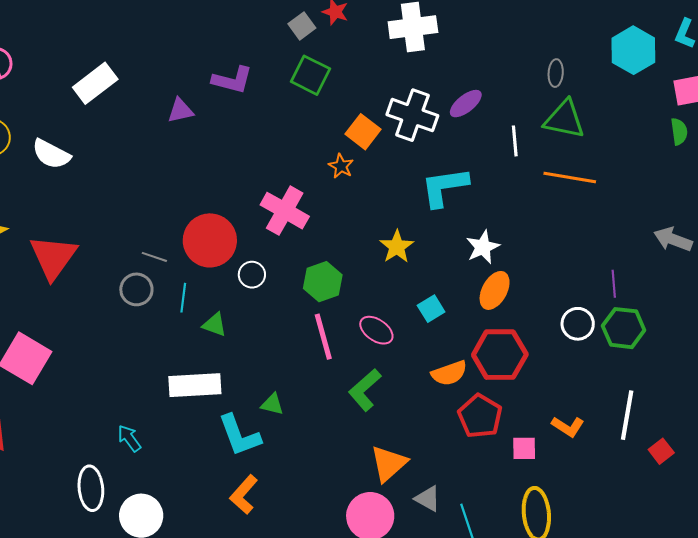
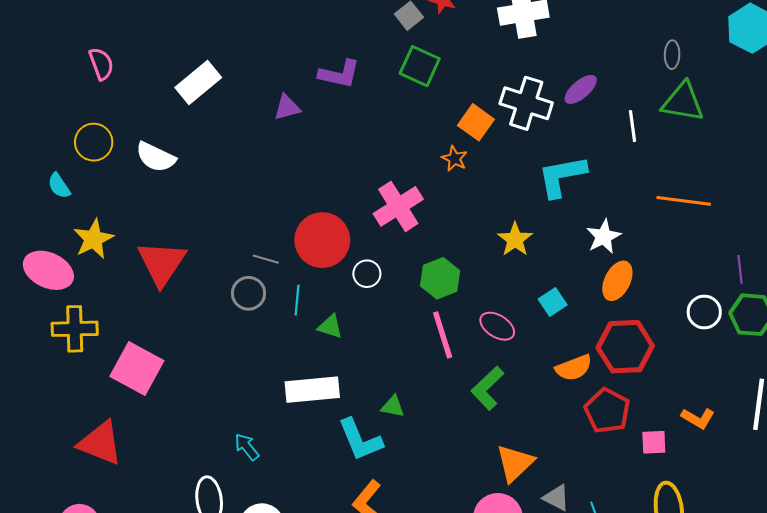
orange line: (570, 177) -> (684, 201), moved
pink cross: (285, 211) -> (398, 206), turned 30

